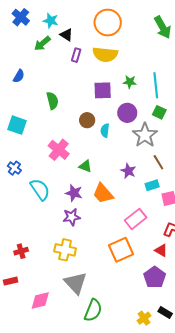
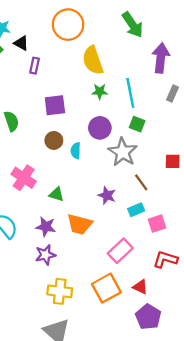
yellow semicircle: (105, 54) -> (93, 60), moved, turned 70
purple square: (103, 90) -> (55, 105), moved
orange trapezoid: (103, 193) -> (80, 224), turned -30
yellow cross: (65, 250) -> (60, 291), moved
red triangle: (161, 250) -> (140, 287), moved

